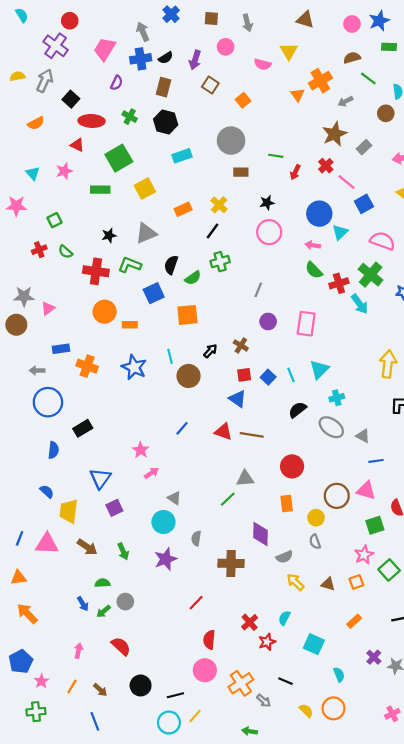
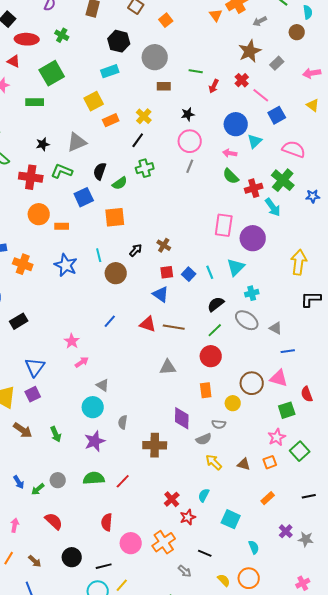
black hexagon: (166, 122) -> (119, 41), moved
yellow square: (145, 189) -> (94, 101), moved
gray line: (258, 290) -> (190, 166), moved
purple circle: (268, 321) -> (253, 238), moved, size x1.6
green line: (228, 499) -> (215, 330), moved
purple square: (114, 508) -> (33, 394), moved
gray semicircle: (315, 542) -> (219, 424), moved, turned -64
green semicircle: (102, 583) -> (94, 478), moved, size x1.5
red semicircle: (209, 640) -> (107, 522), moved
orange cross: (241, 683) -> (164, 542), moved

